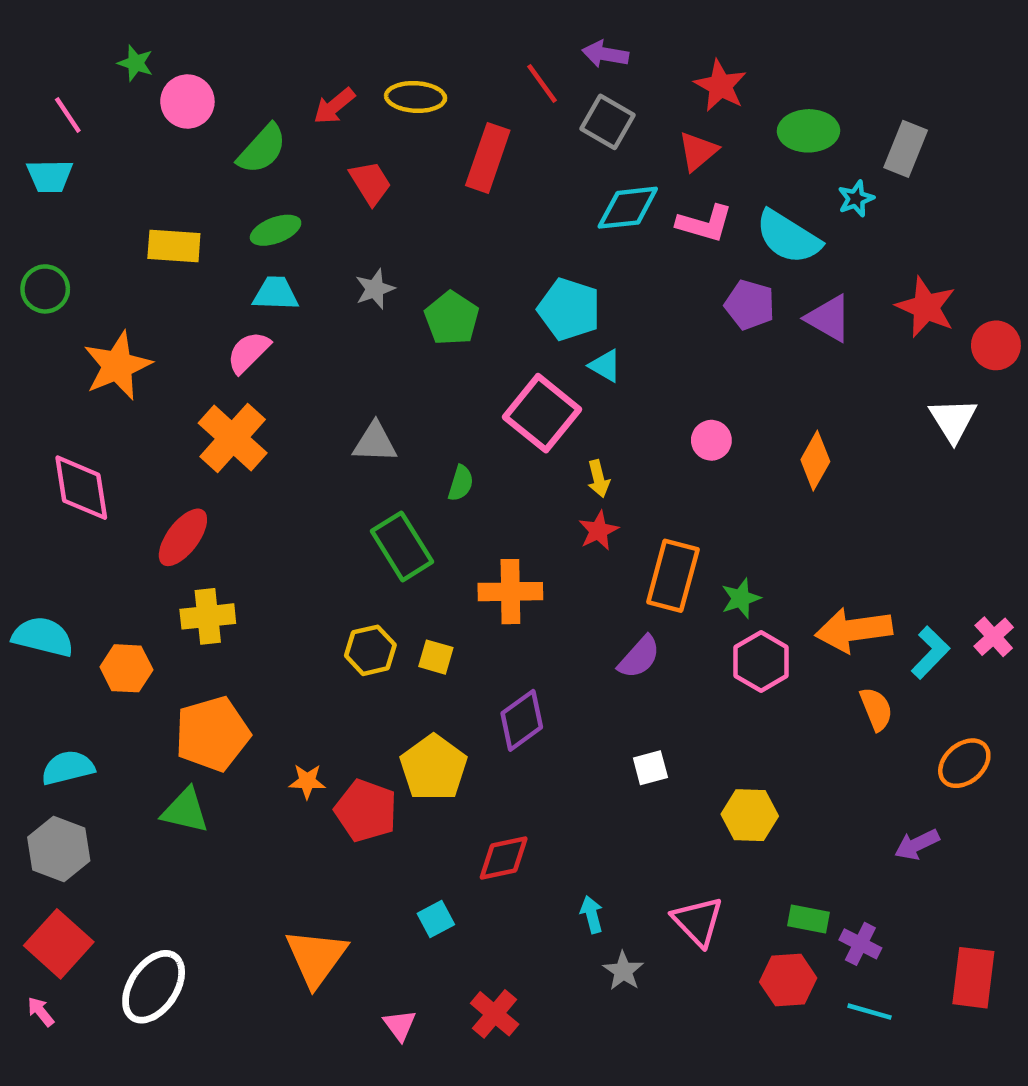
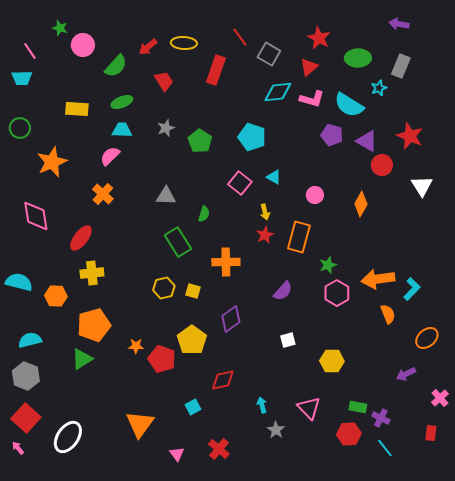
purple arrow: (605, 54) -> (399, 24), moved
red circle: (996, 345) -> (382, 165), moved
cyan triangle: (605, 366) -> (274, 177), moved
pink square: (542, 413) -> (240, 183), size x0.7
orange cross: (233, 438) -> (103, 194), size x0.7
orange rectangle: (673, 576) -> (299, 237), moved
pink cross: (994, 637) -> (440, 398), moved
green triangle: (185, 811) -> (82, 359), turned -45
red rectangle: (973, 978) -> (431, 433), size x0.6
cyan line: (869, 1012) -> (385, 448), turned 36

